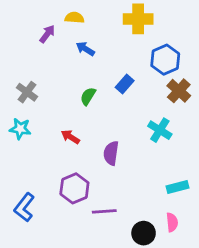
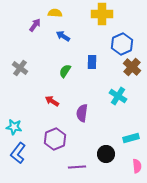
blue rectangle: (125, 84) -> (92, 62), turned -40
cyan star: (20, 129) -> (14, 127), moved
purple line: (104, 211) -> (77, 167), moved
pink semicircle: (172, 222) -> (137, 166), moved
black circle: (144, 233) -> (106, 154), moved

